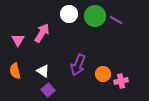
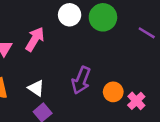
purple line: (116, 20) -> (147, 33), moved
pink cross: (121, 81) -> (136, 101), turned -32

